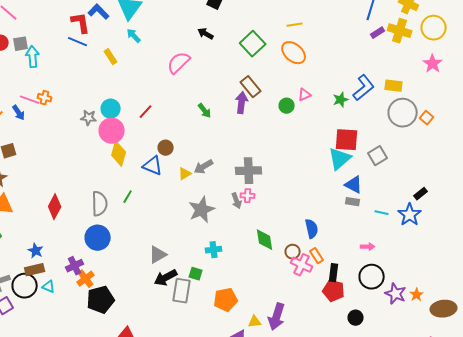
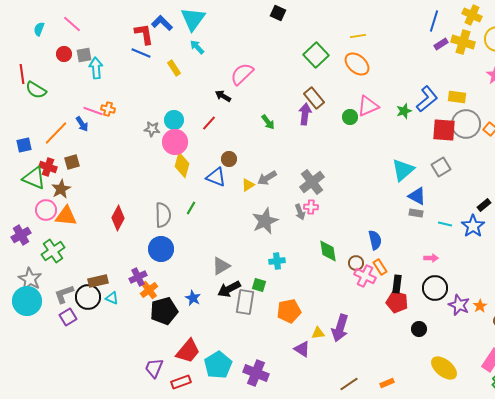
black arrow: (206, 34) -> (223, 96), moved
pink triangle: (305, 95) -> (368, 106), size x1.6
red square: (347, 140) -> (444, 130), moved
gray cross: (249, 171) -> (312, 182), turned -35
blue star: (36, 251) -> (193, 298), moved

